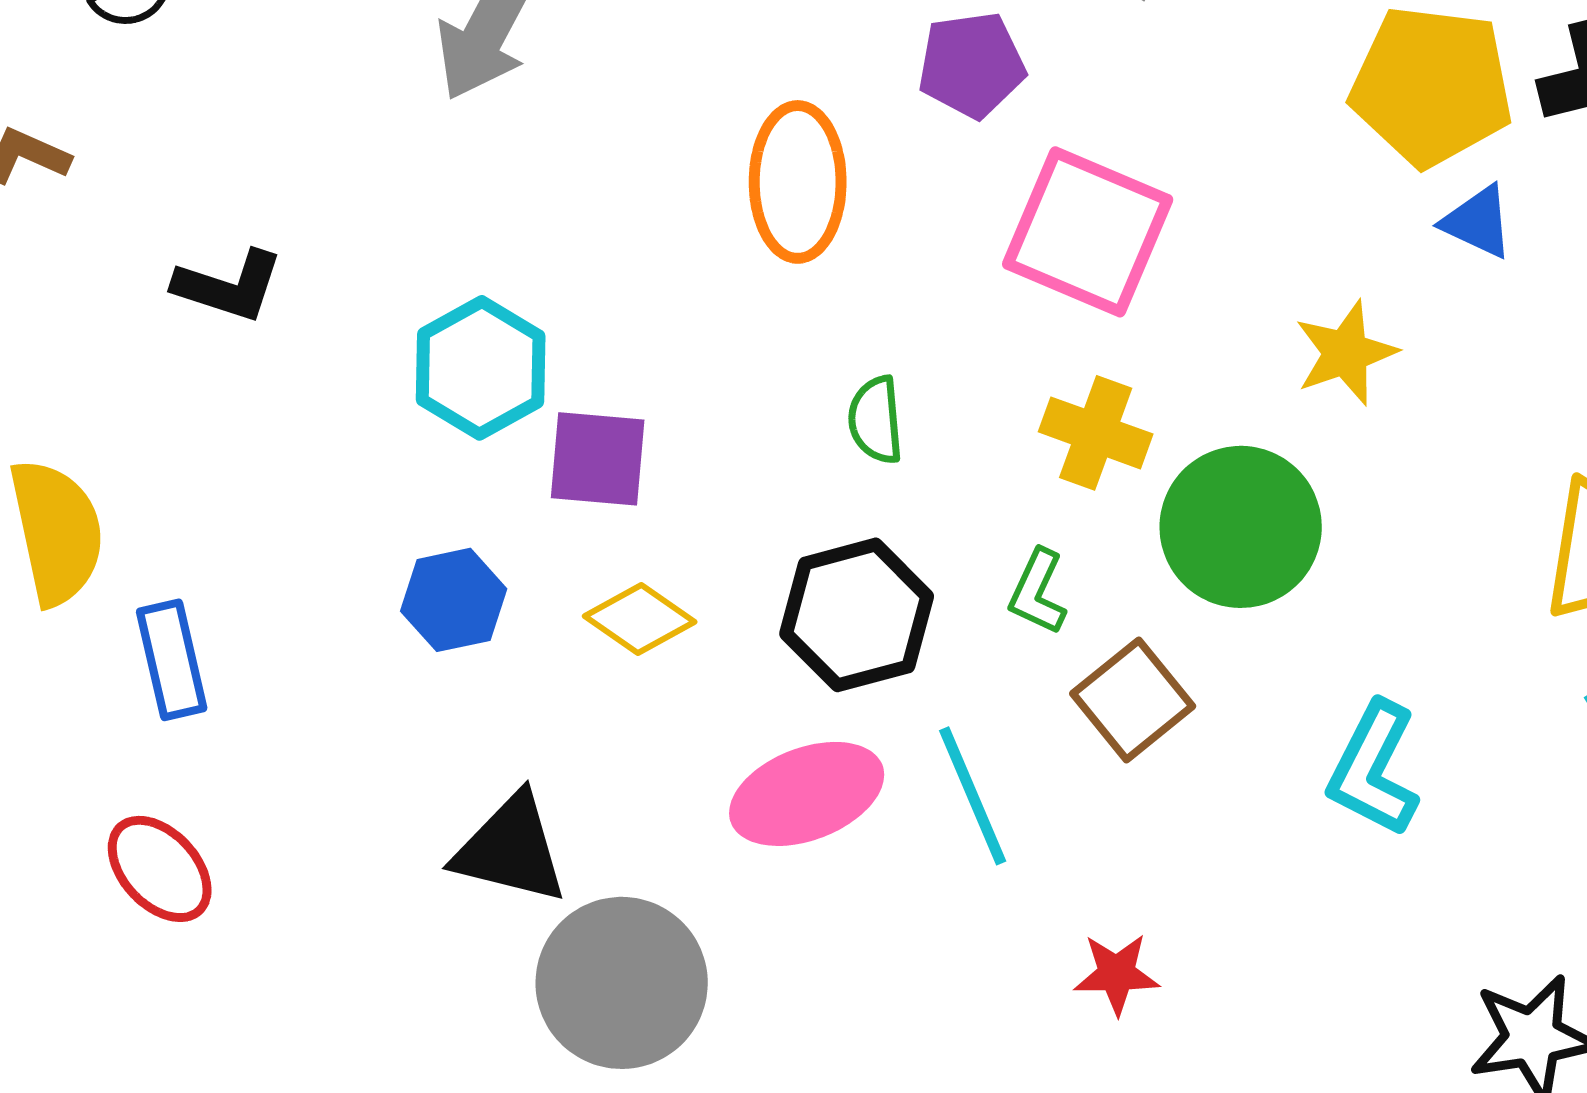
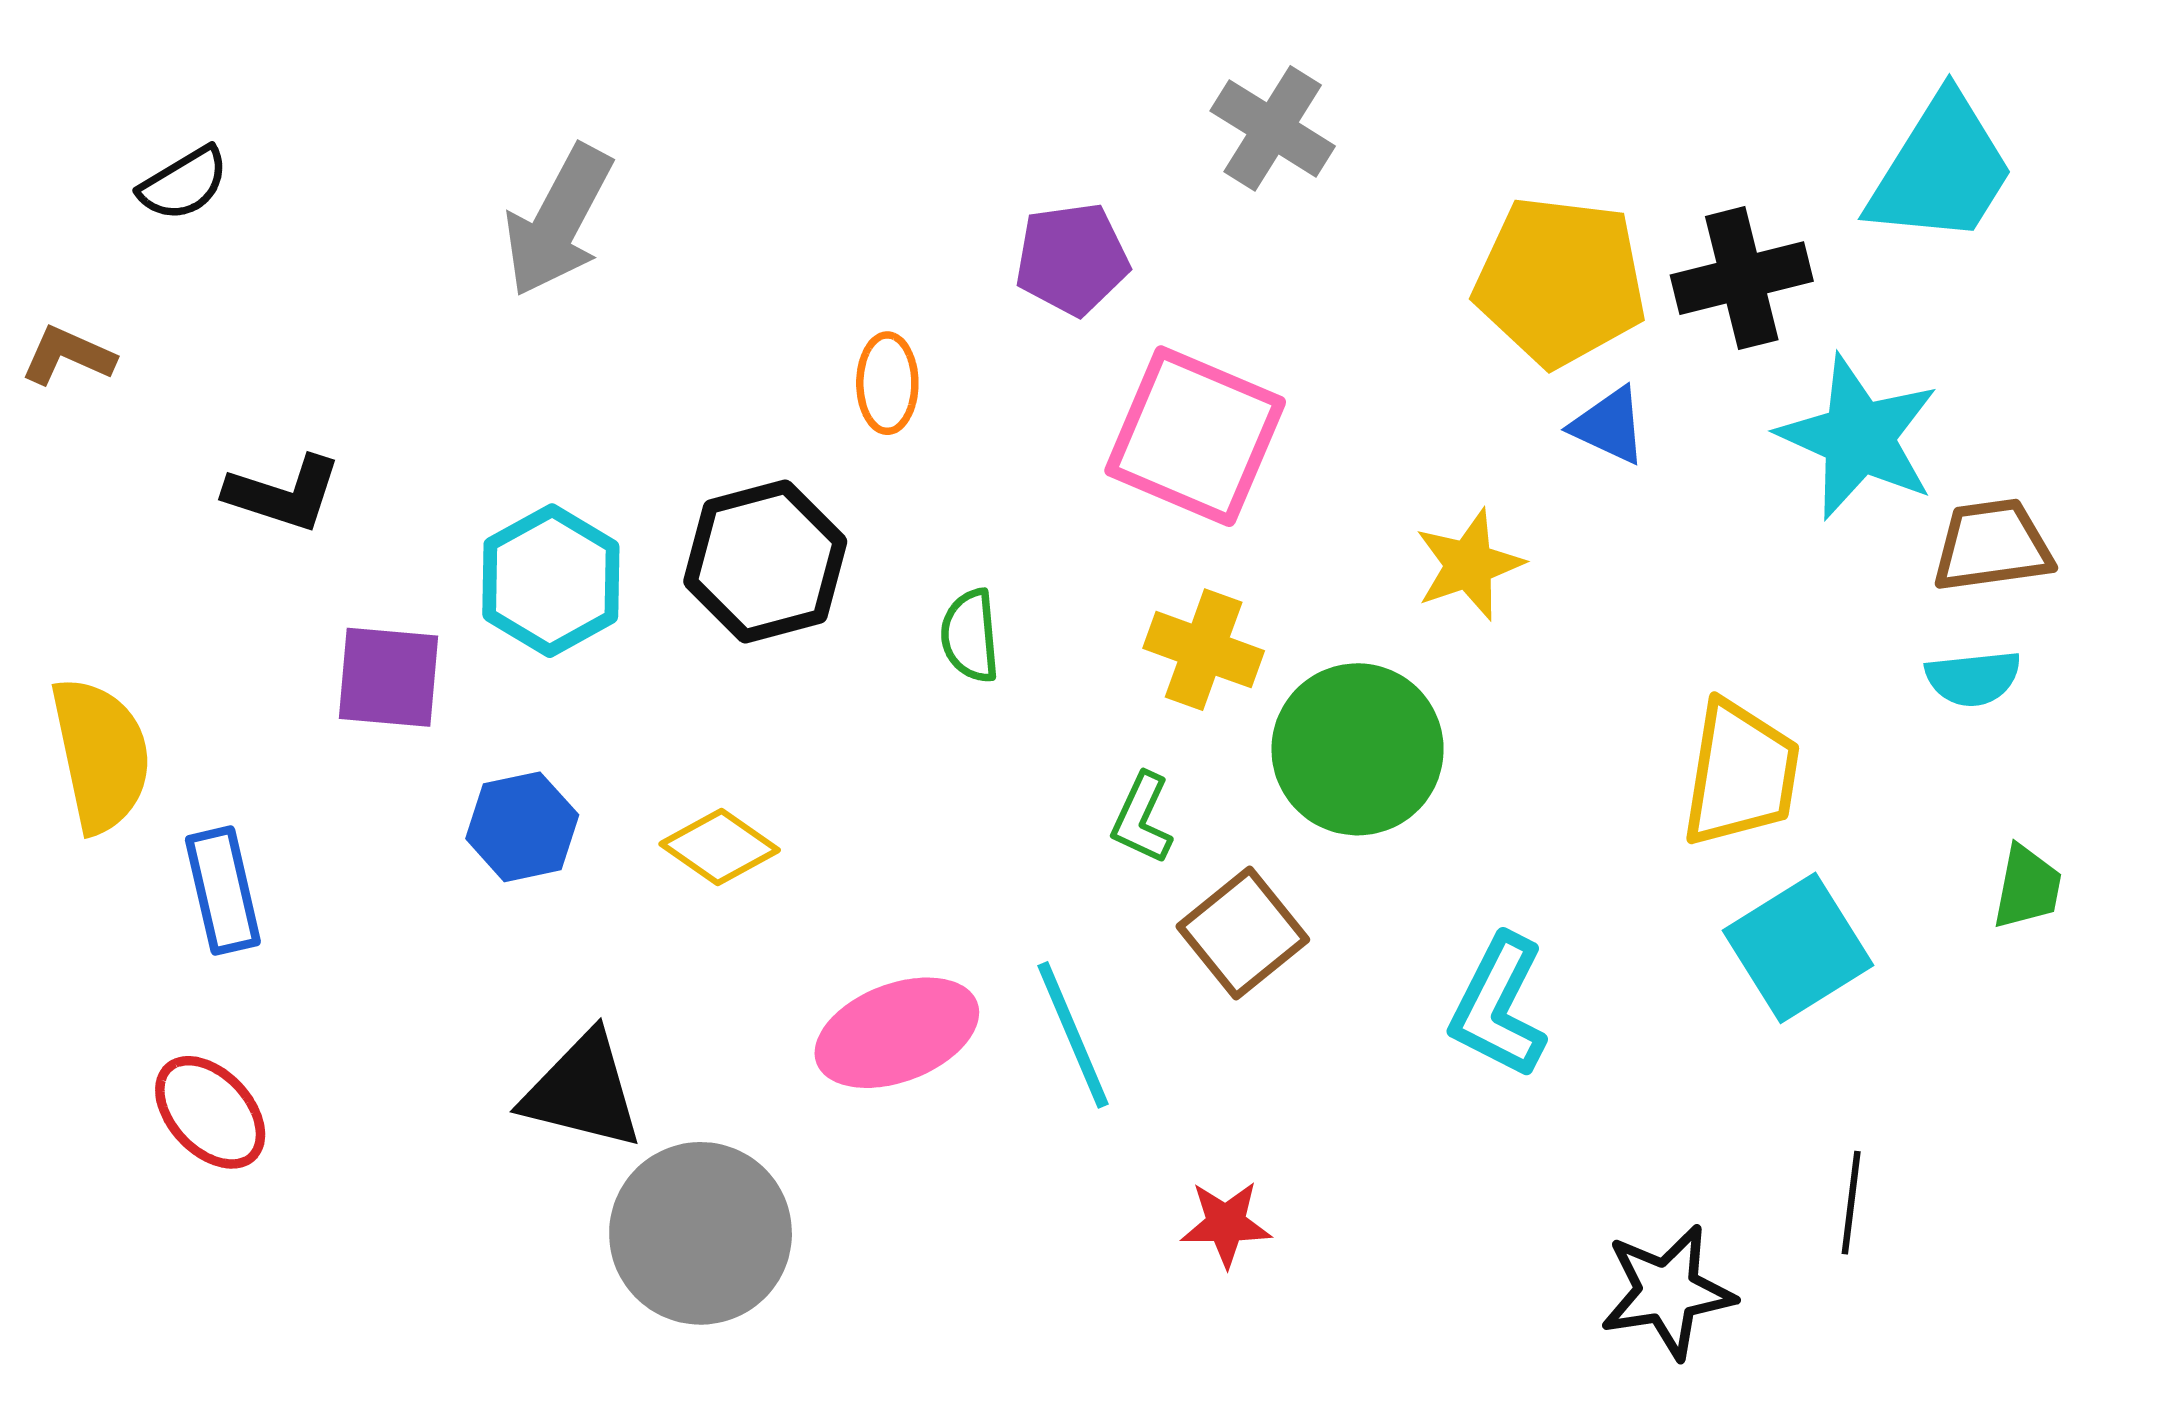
orange ellipse: (798, 182) -> (887, 383), size x0.6
purple square: (598, 459) -> (388, 677), moved
black hexagon: (857, 615) -> (765, 561), moved

